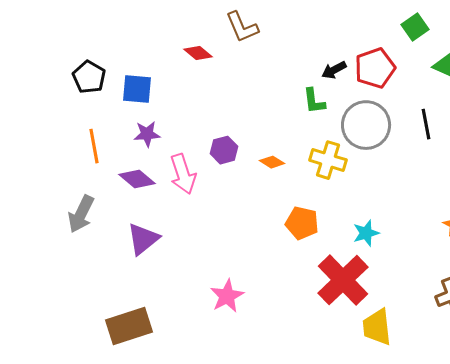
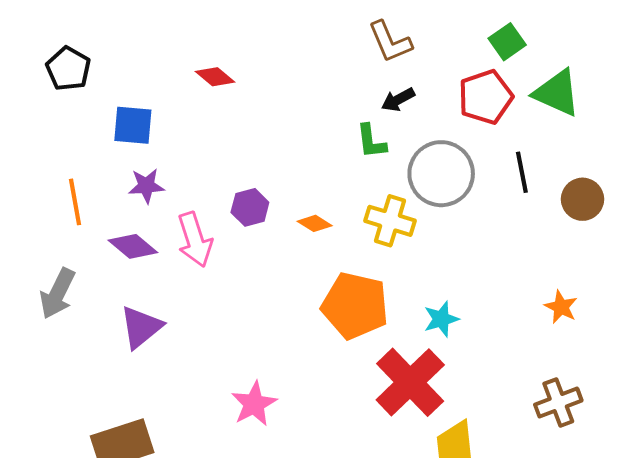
brown L-shape: (242, 27) -> (390, 42), moved
red pentagon: (375, 68) -> (486, 97), moved
black pentagon: (89, 77) -> (68, 69), moved
orange pentagon: (302, 223) -> (355, 306), size x1.5

